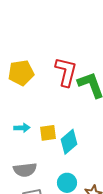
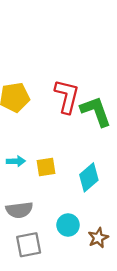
cyan diamond: (69, 142) -> (89, 177), moved

